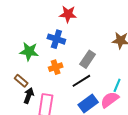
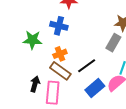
gray rectangle: (88, 59) -> (113, 43), moved
brown rectangle: (21, 81) -> (60, 71), moved, size x1.5

